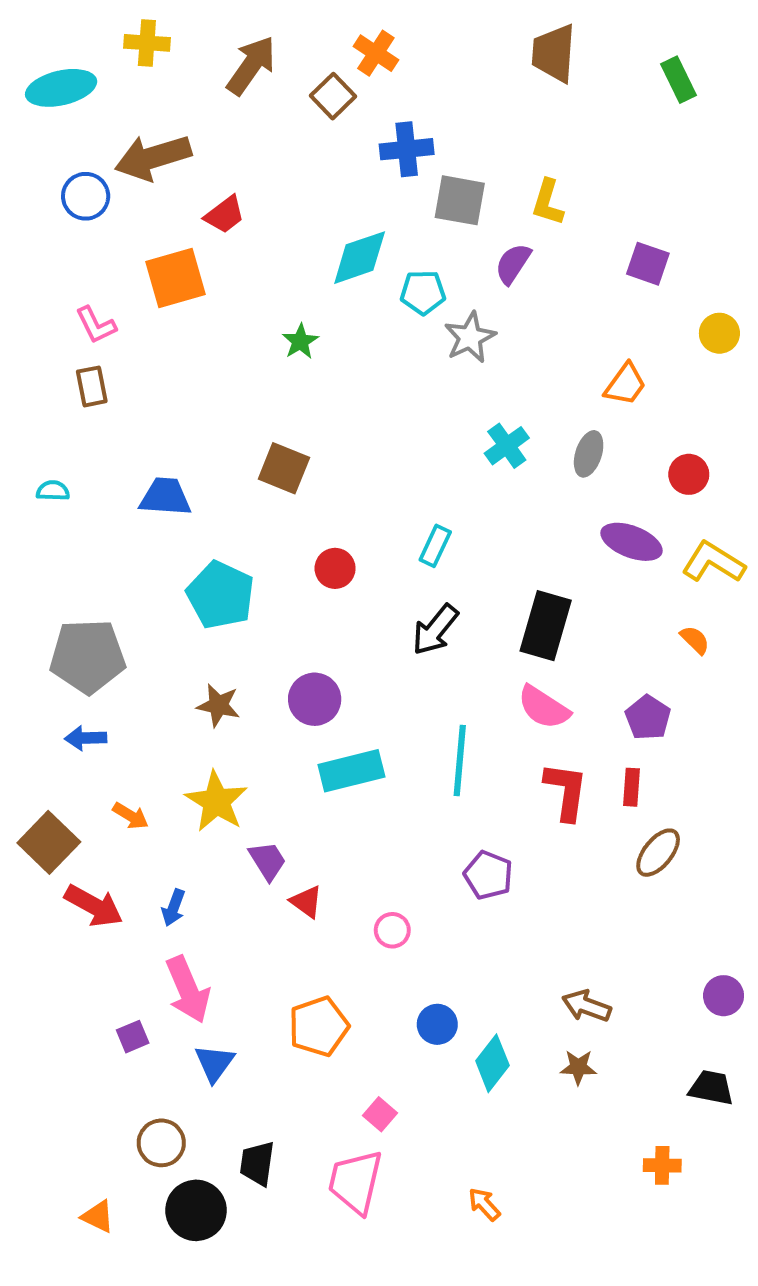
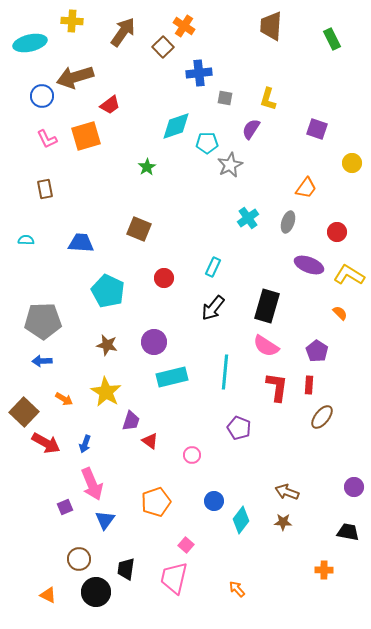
gray square: (460, 200) -> (225, 98), size x0.6
pink L-shape: (96, 325) -> (47, 139), moved
purple trapezoid: (268, 861) -> (131, 421), turned 50

